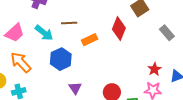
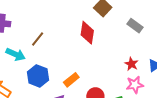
brown line: (69, 23) -> (38, 39), turned -35
orange rectangle: (90, 40) -> (71, 80), moved

